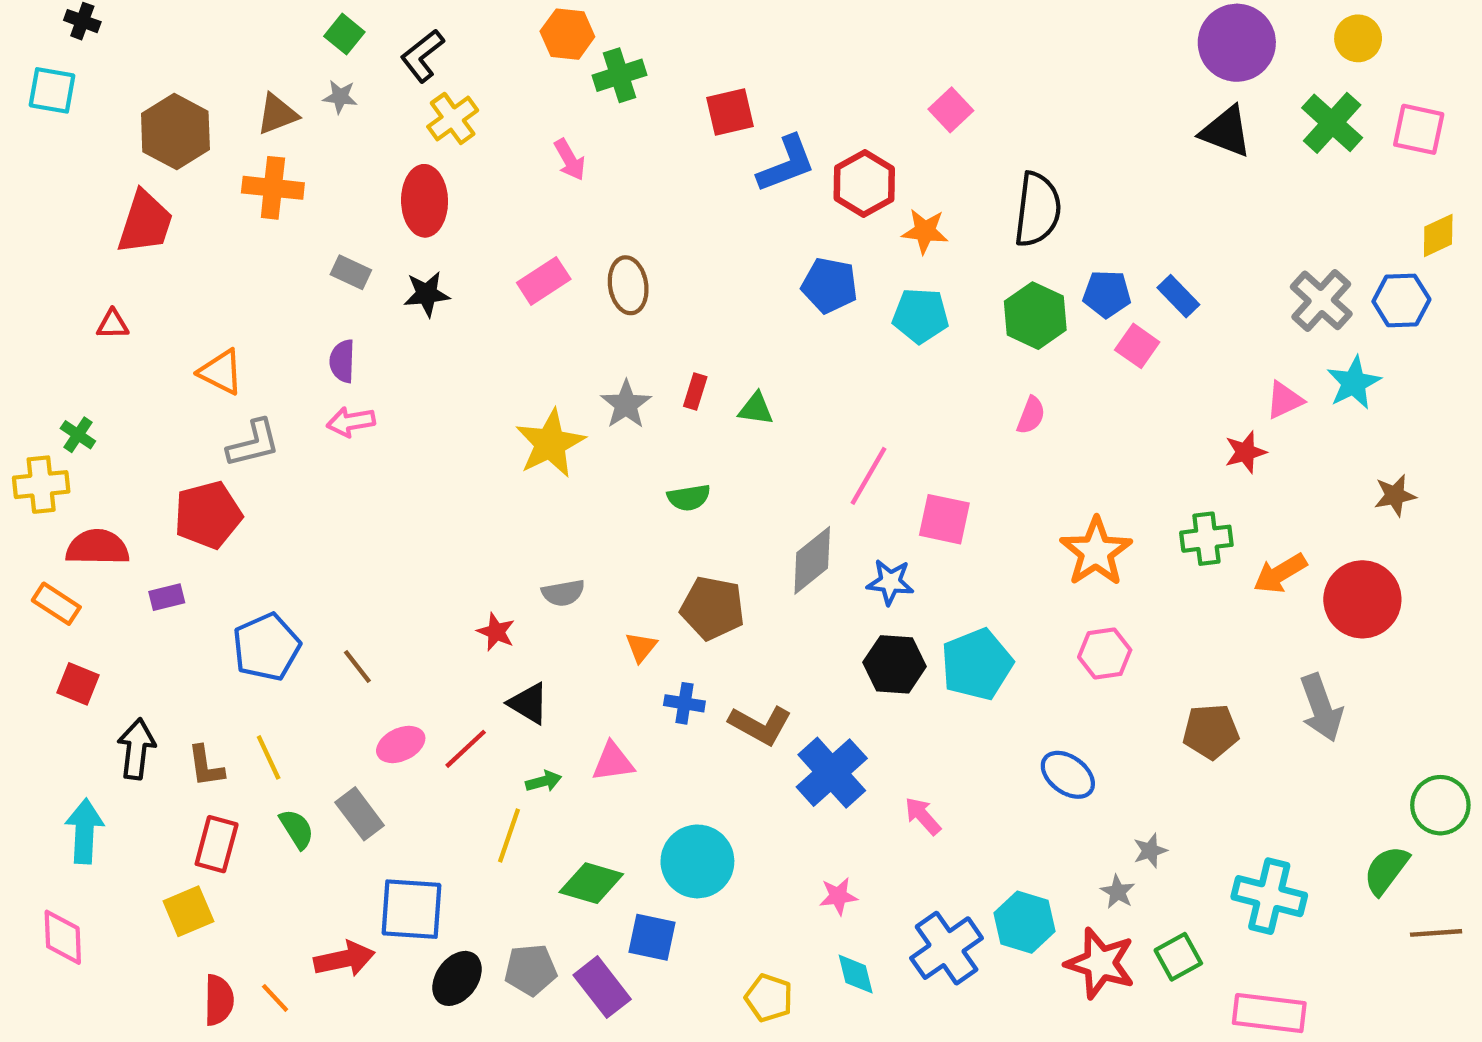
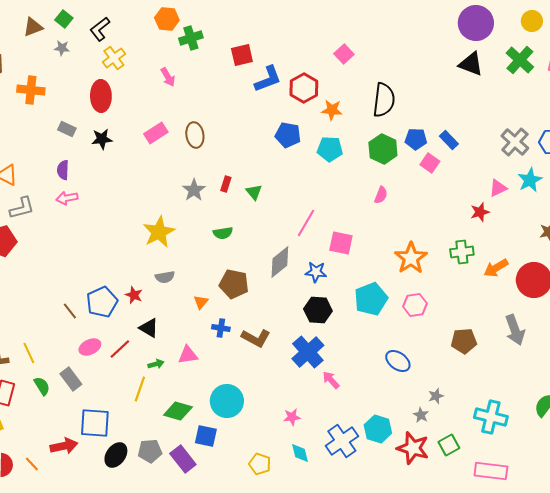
brown triangle: (277, 114) -> (33, 27), moved
green triangle: (756, 409) -> (254, 192), turned 42
yellow star: (550, 443) -> (159, 232), moved
blue pentagon: (266, 647) -> (102, 302), moved
cyan pentagon: (977, 664) -> (371, 299), moved
blue cross: (832, 773) -> (308, 352), moved

